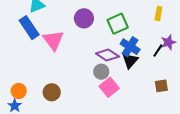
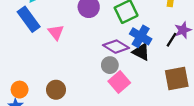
pink triangle: (53, 40) -> (56, 32), size x0.7
black triangle: (130, 61) -> (141, 52), turned -42
brown square: (161, 86) -> (177, 78), size x1.6

